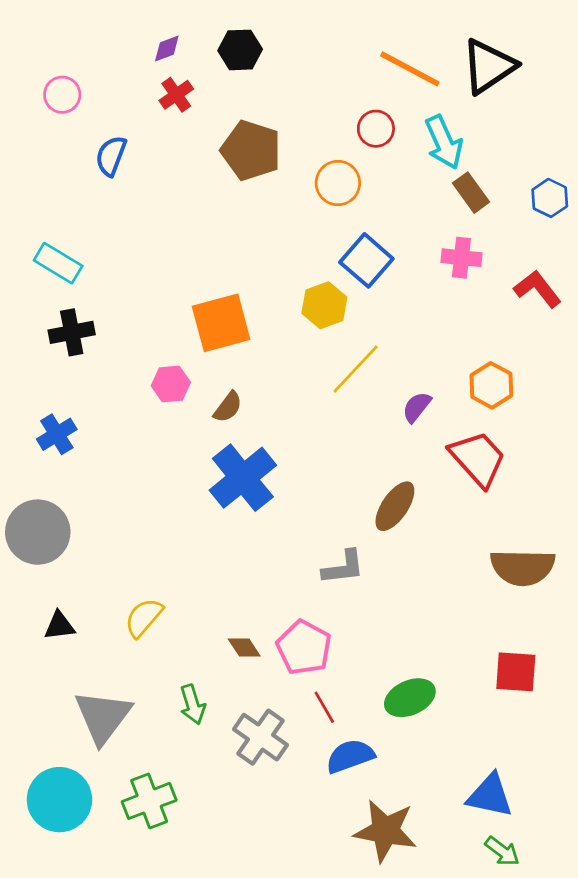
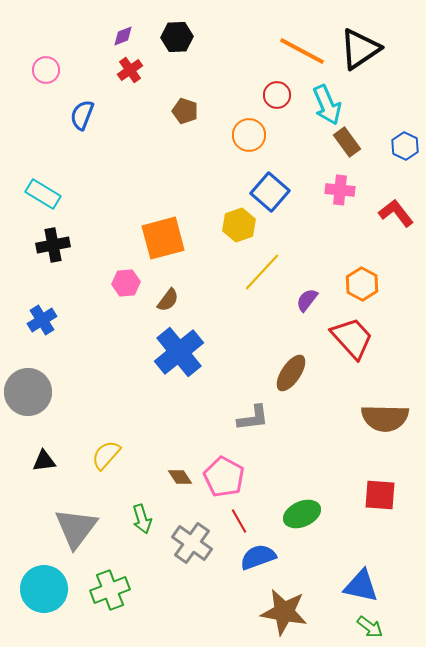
brown pentagon: (251, 150) -> (185, 111), size x0.6

